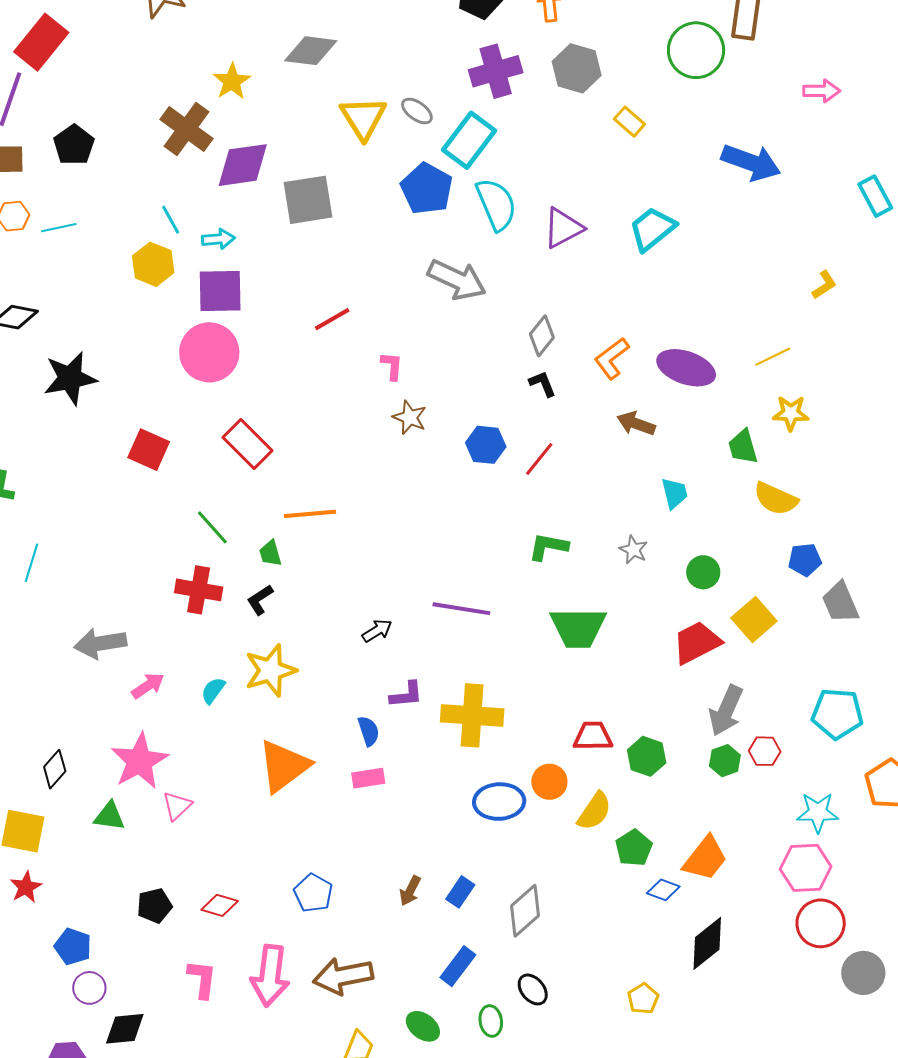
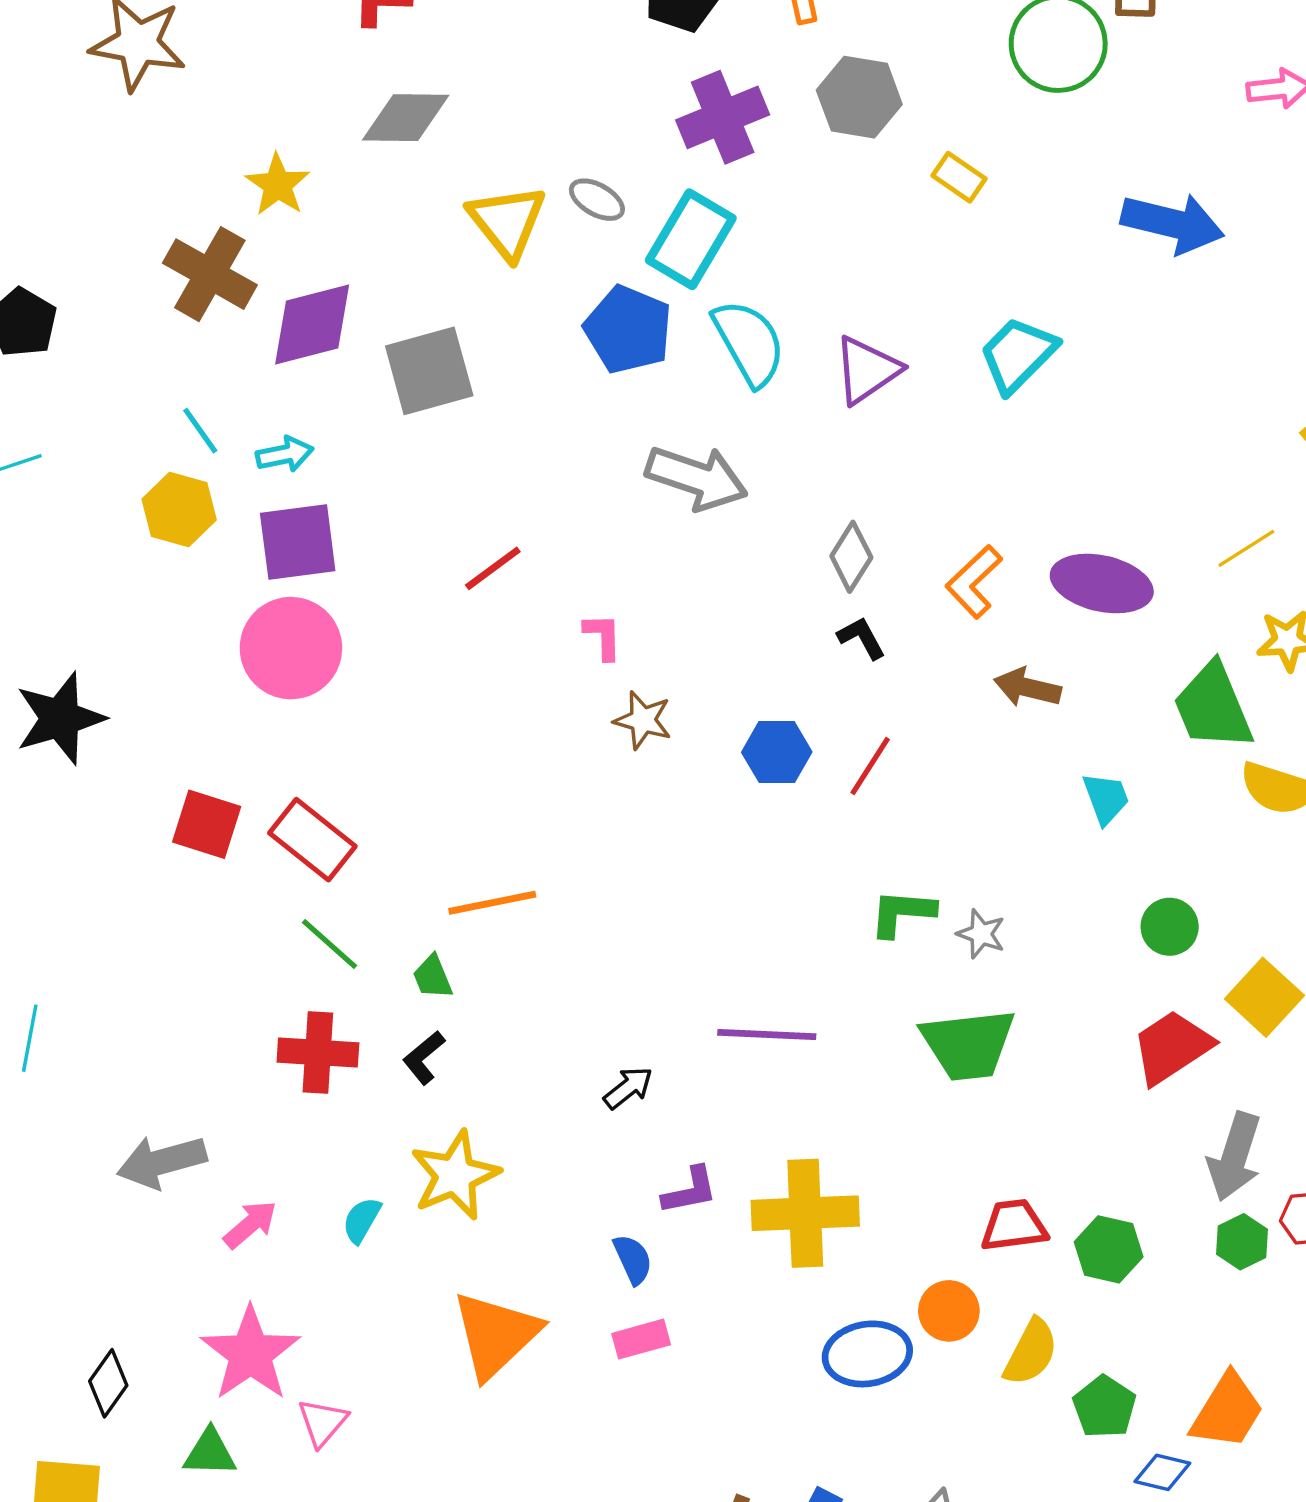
red rectangle: (247, 444) -> (312, 840), moved
green trapezoid: (743, 447) -> (1213, 707), size x1.5
gray star: (633, 550) -> (981, 934), moved

